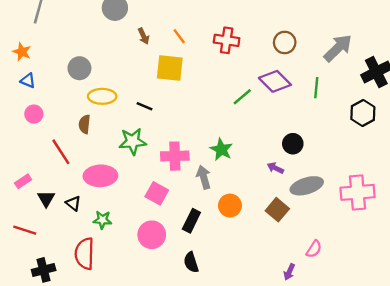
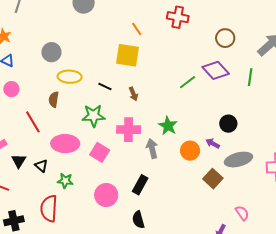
brown arrow: (144, 36) -> (133, 94), moved
red cross: (227, 40) -> (178, 17), moved
pink square: (157, 193) -> (100, 152), moved
orange circle: (230, 206) -> (190, 151), moved
pink semicircle: (314, 249) -> (242, 213), turned -70

